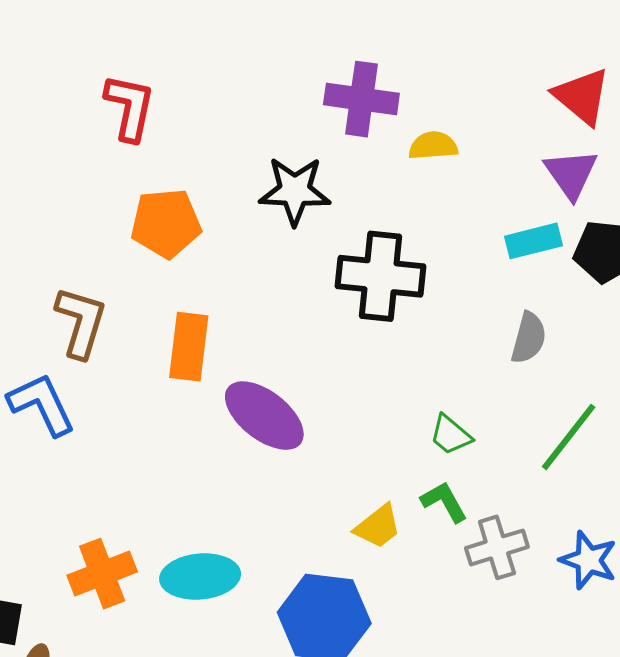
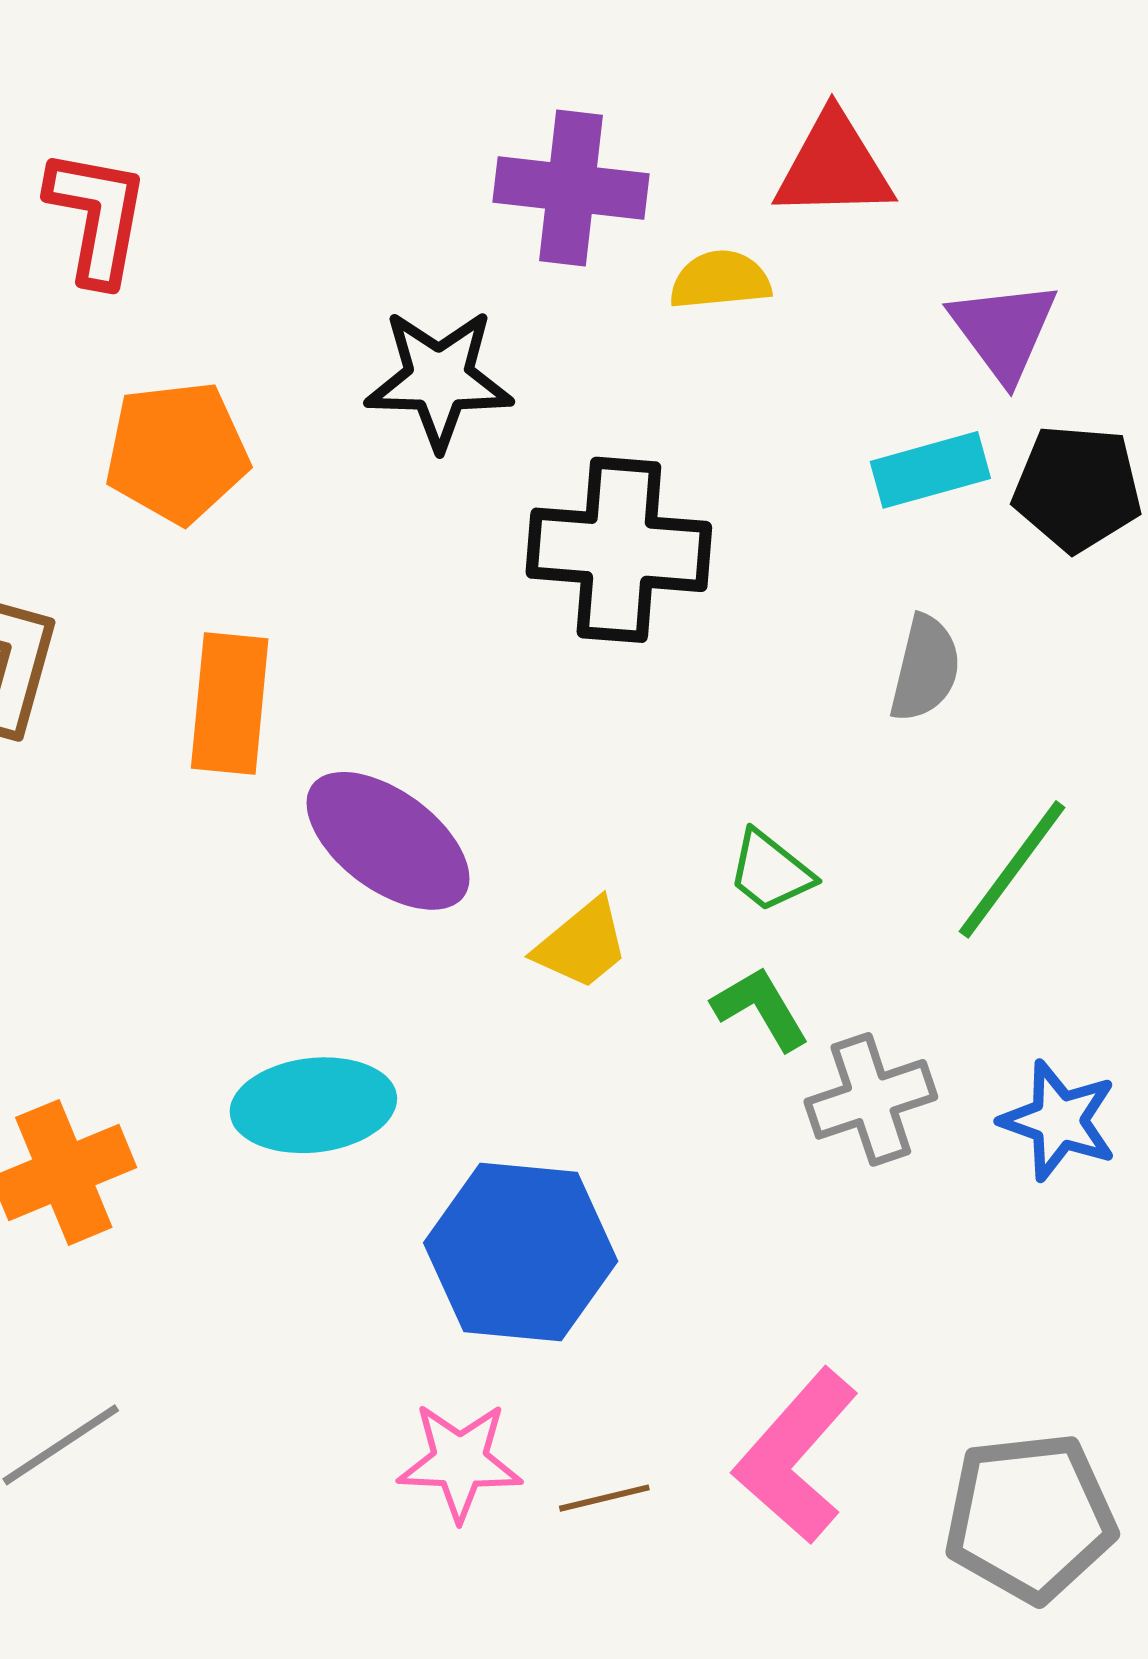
red triangle: (582, 96) -> (834, 166), moved, turned -40
yellow trapezoid: (378, 526) -> (582, 944), moved
cyan ellipse: (200, 576) -> (313, 1105), moved

